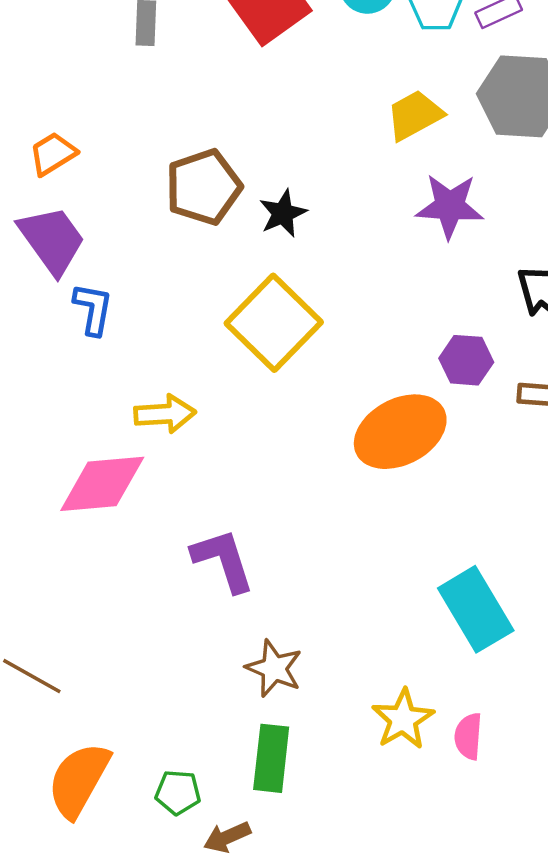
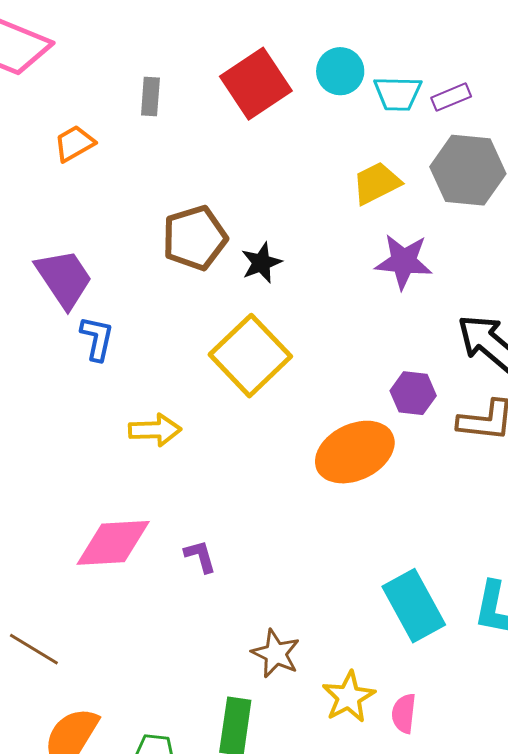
orange trapezoid: (53, 154) -> (74, 143), moved
pink diamond: (102, 484) -> (113, 543), moved
purple L-shape: (223, 560) -> (200, 556), size x0.6
brown star: (274, 668) -> (276, 654), moved

